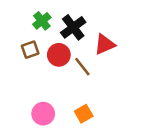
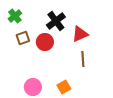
green cross: (42, 21) -> (15, 16), moved
brown line: (82, 67) -> (83, 59), moved, turned 35

